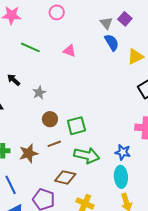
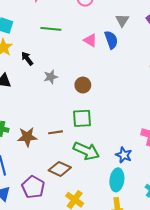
gray triangle: (106, 23) -> (122, 20), moved
blue semicircle: (112, 42) -> (111, 40), moved
green line: (30, 47) -> (51, 29), turned -30
brown circle: (50, 119) -> (83, 85), moved

